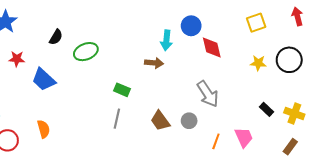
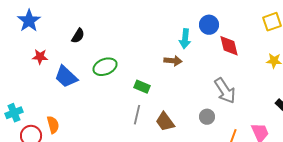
green ellipse: (86, 52) -> (105, 67), moved
brown trapezoid: (160, 121) -> (165, 122), moved
orange semicircle: (44, 129) -> (53, 125), moved

